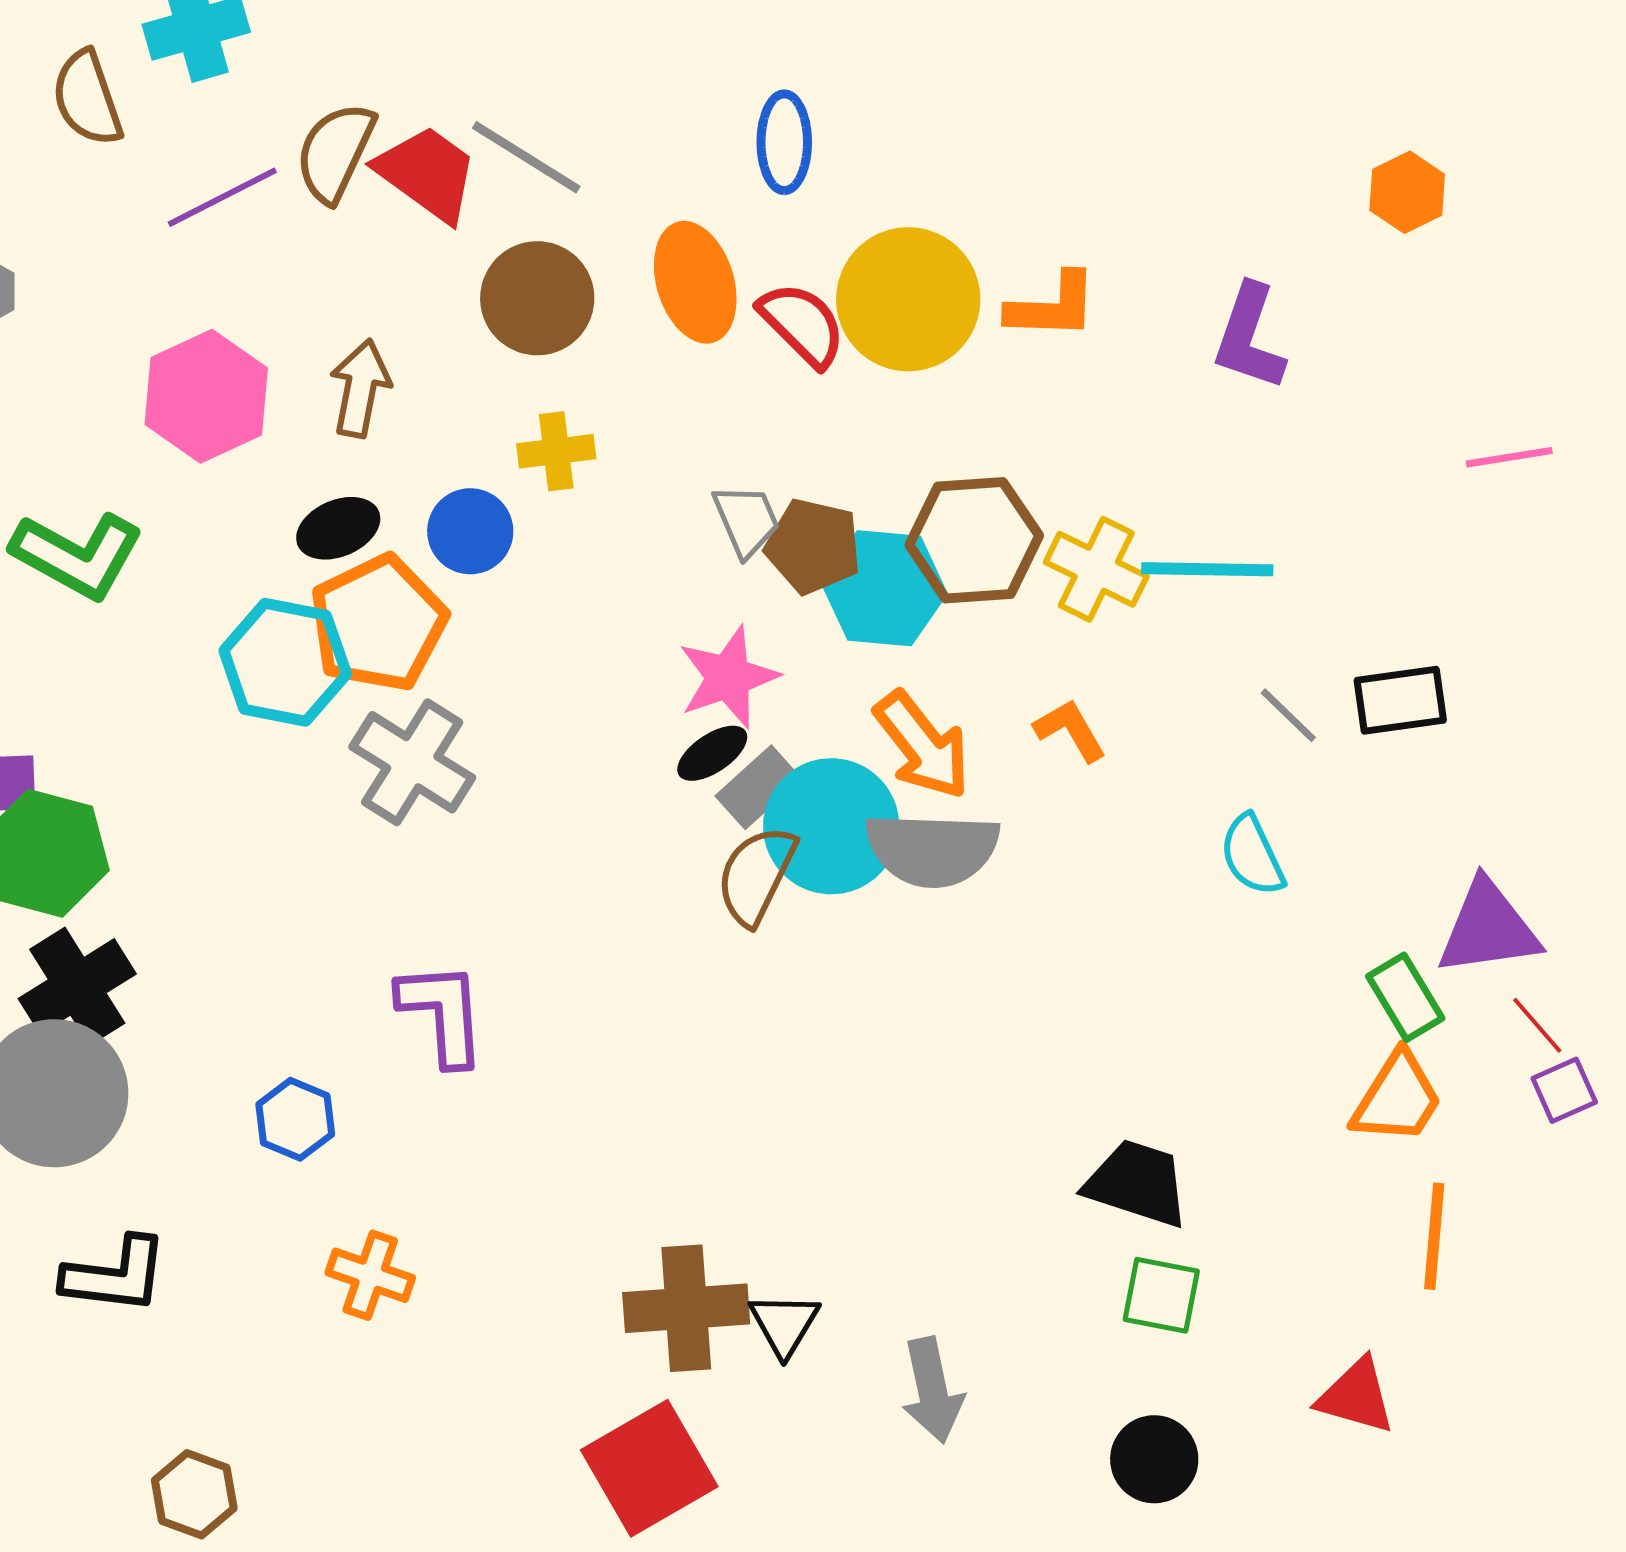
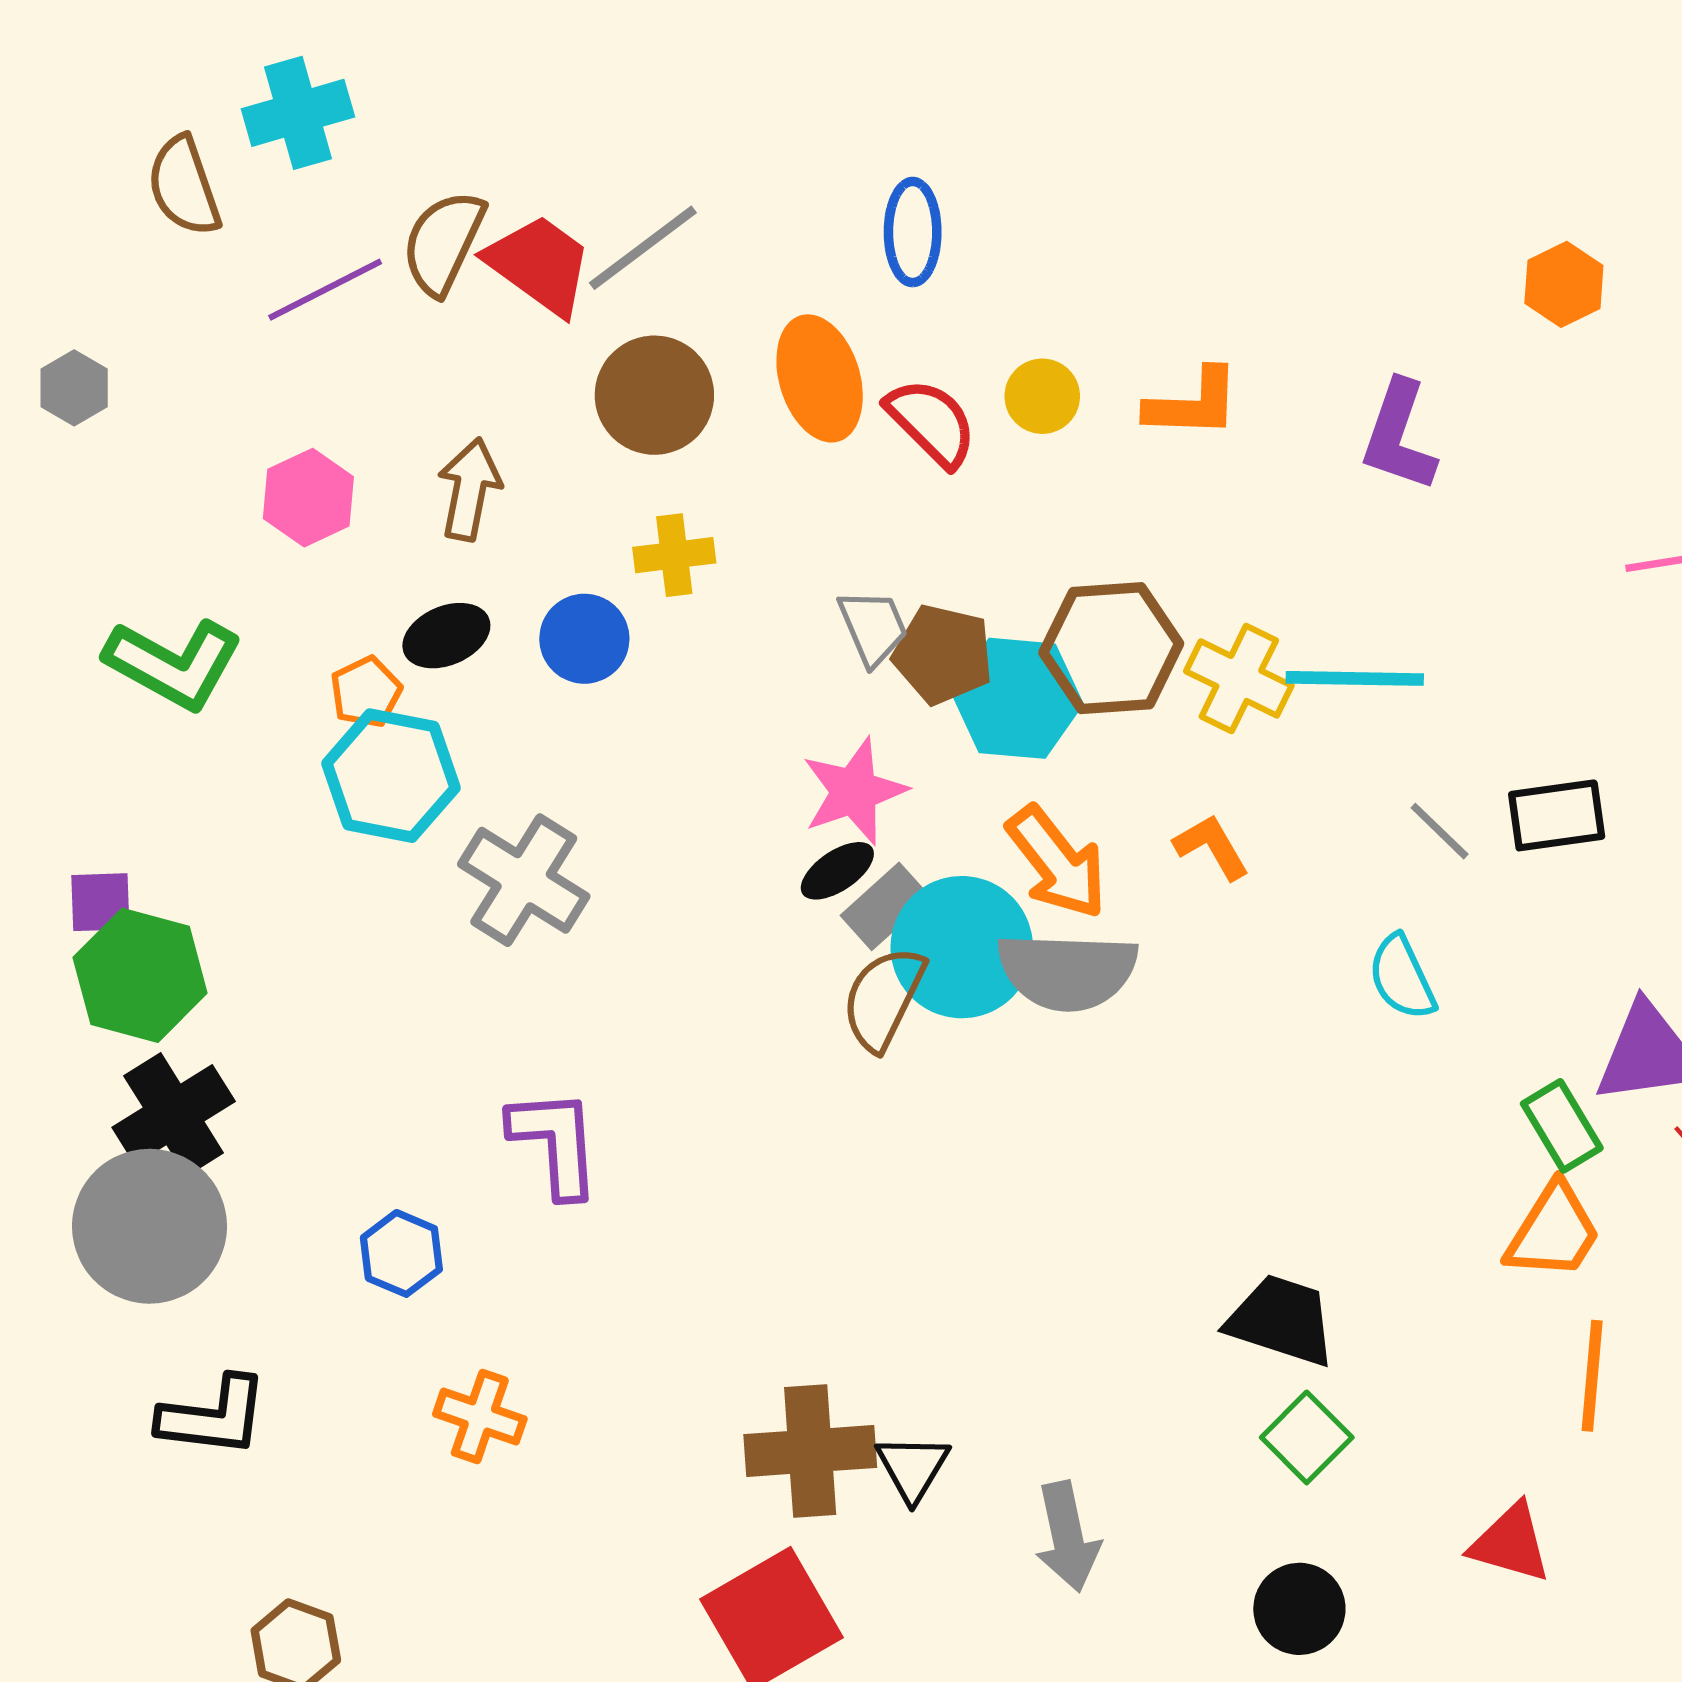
gray line: (526, 157) -> (643, 248), turned -69
yellow circle: (908, 299) -> (1042, 396), size x0.5
pink hexagon: (206, 396) -> (308, 498), size x0.7
orange pentagon: (378, 623) -> (366, 692), moved, size x0.5
green square: (1161, 1295) -> (1307, 1437), turned 34

